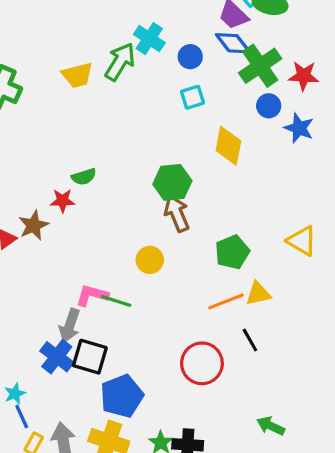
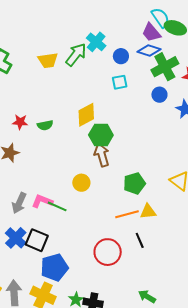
blue diamond: (233, 43) -> (149, 51), turned -40
blue circle: (269, 106) -> (159, 95), moved
yellow diamond: (228, 146) -> (86, 115), moved, turned 45
red star: (63, 201) -> (20, 122), moved
gray arrow: (70, 326) -> (19, 203), moved

